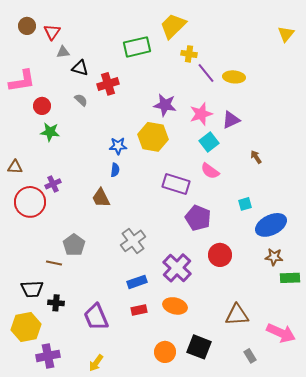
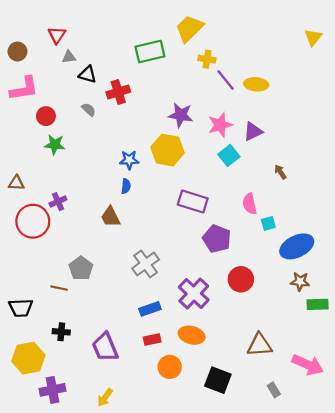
brown circle: (27, 26) -> (17, 51), moved
pink semicircle: (210, 171) -> (250, 204), moved, turned 42
black trapezoid: (32, 289) -> (21, 308), moved
orange circle: (165, 352) -> (170, 367), moved

